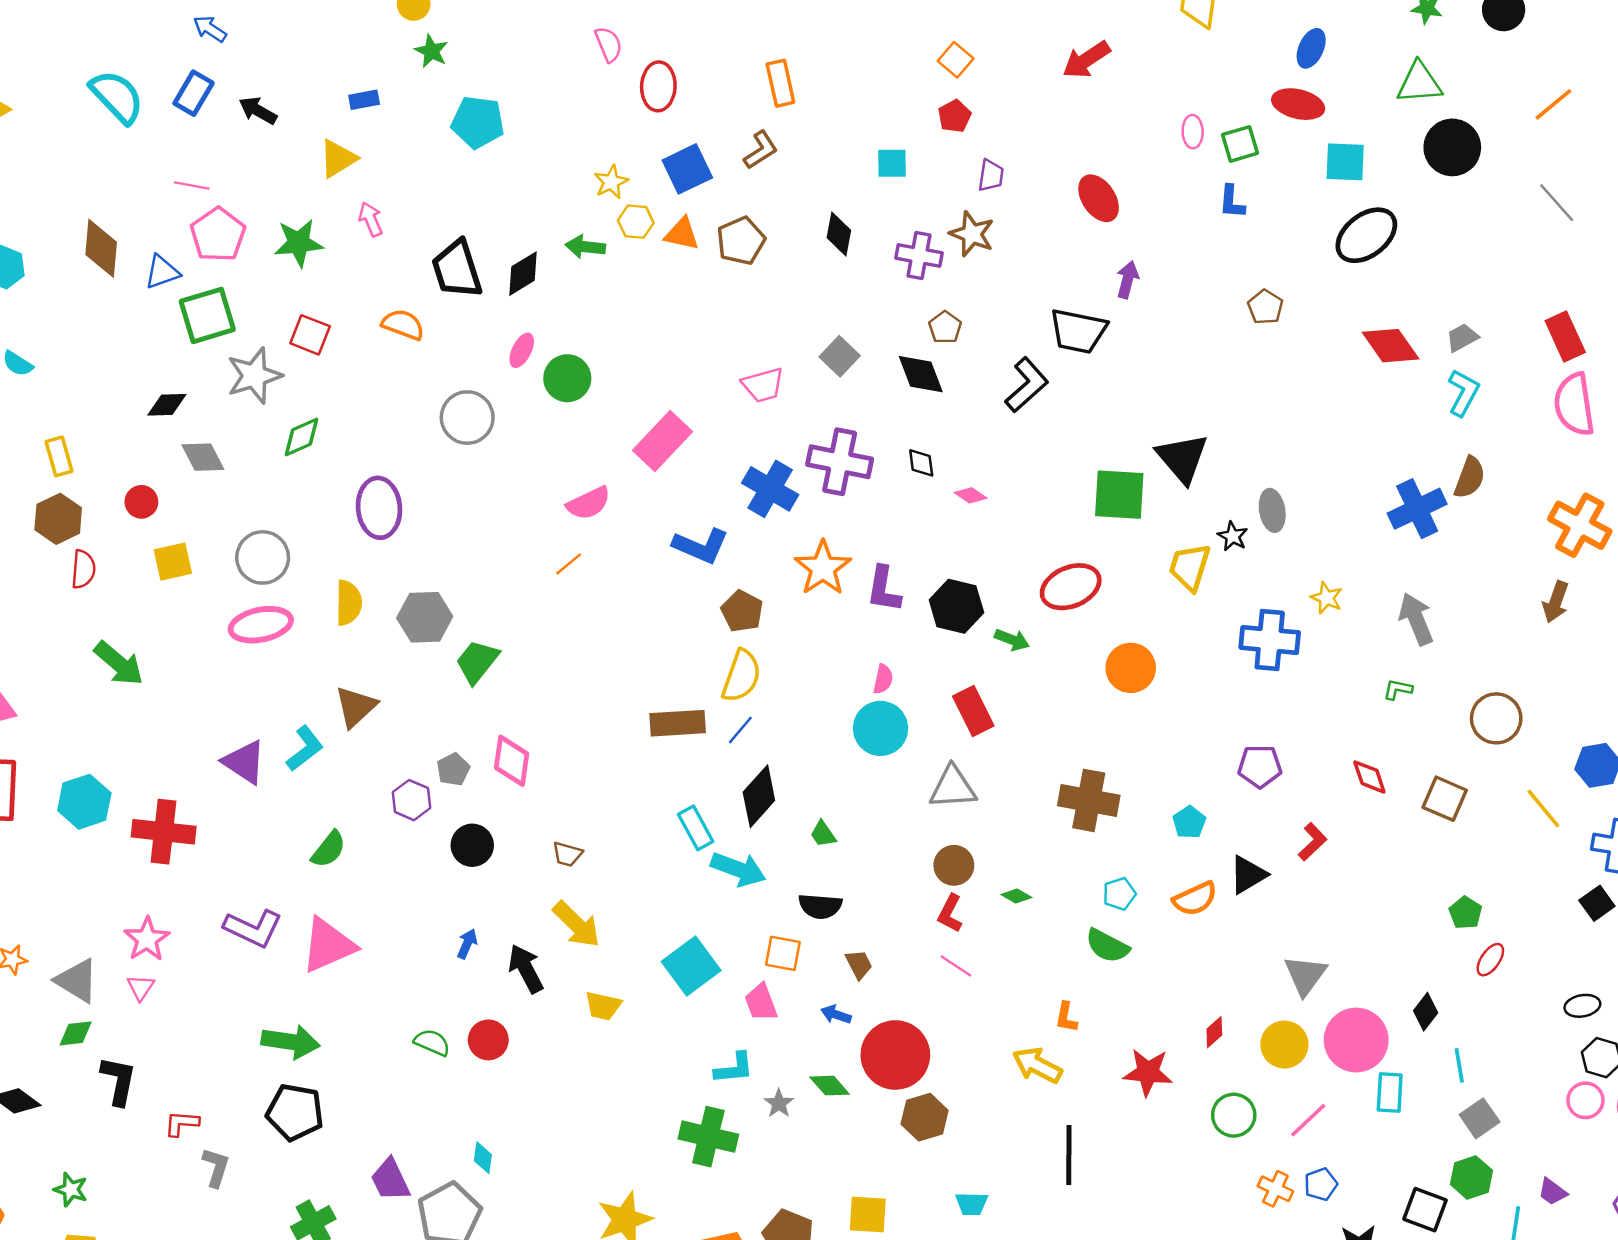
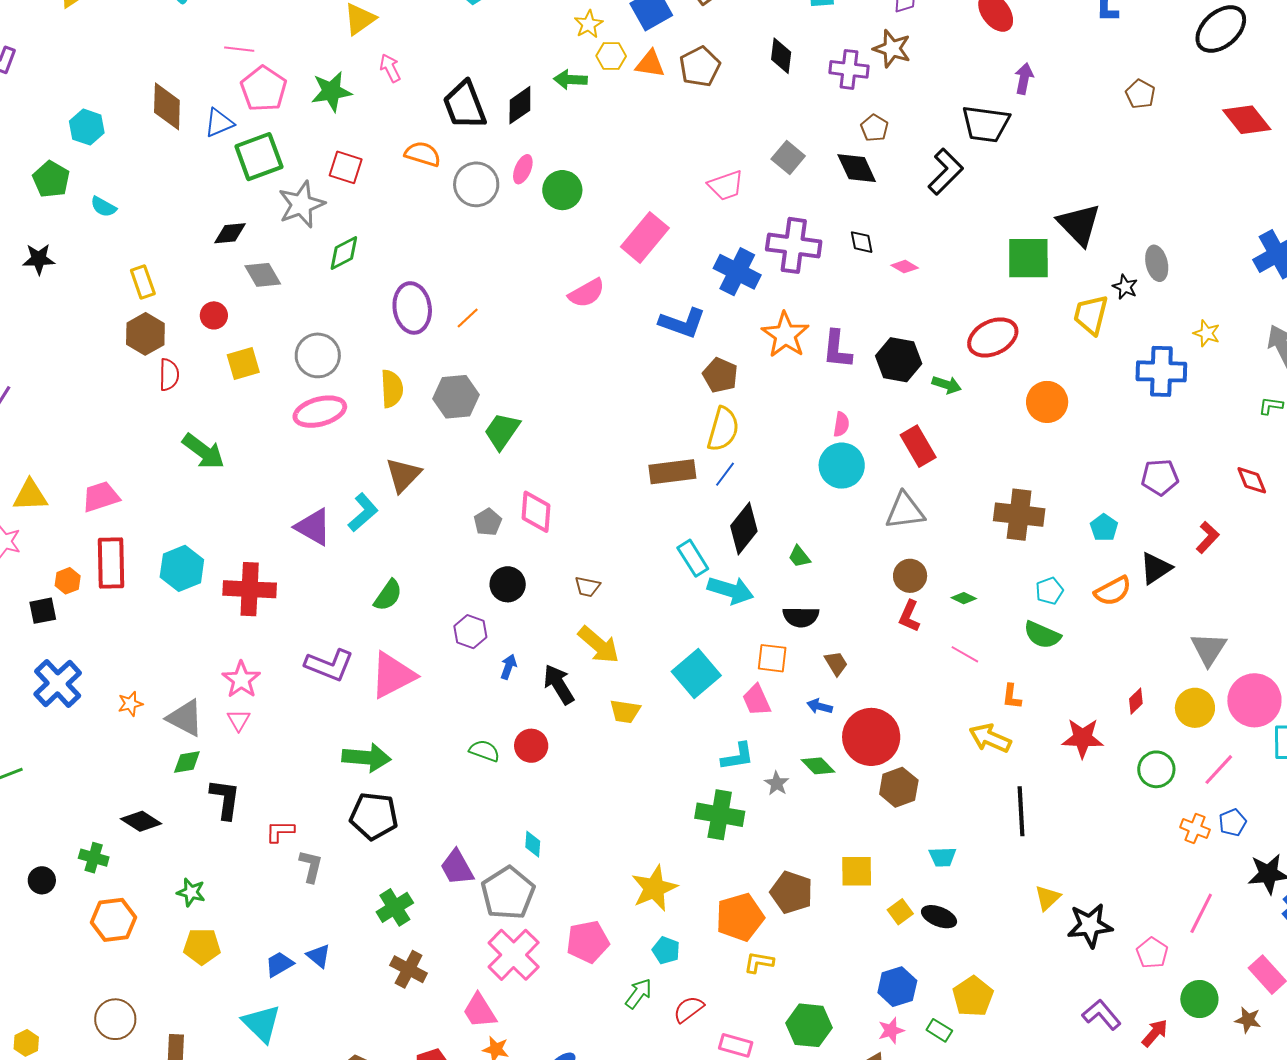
gray circle: (467, 418) -> (476, 184), moved
orange line: (569, 564) -> (468, 318), moved
purple hexagon: (411, 800) -> (470, 632), moved
pink line: (956, 966) -> (965, 654), moved

